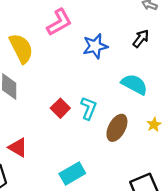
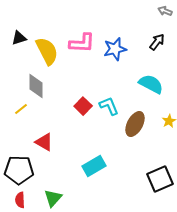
pink L-shape: (59, 22) -> (82, 43), moved, turned 32
cyan L-shape: (89, 108) -> (109, 106), turned -45

